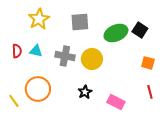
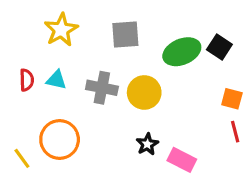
black star: (85, 92) -> (147, 144), moved
red line: (150, 92) -> (235, 132), moved

